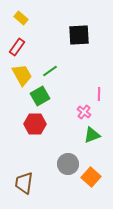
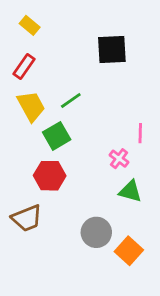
green triangle: (92, 135) -> (130, 191), turned 36
brown trapezoid: (24, 183) -> (27, 218), moved, turned -120

